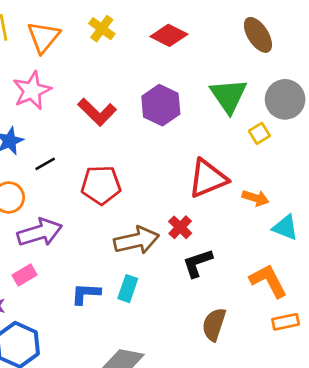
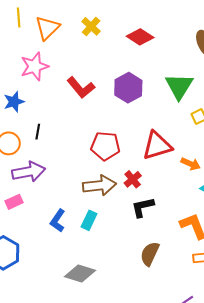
black line: (45, 164) -> (38, 132), moved, turned -56
red pentagon: (101, 185) -> (105, 146), moved
blue L-shape: (86, 294) -> (58, 221), turned -65

